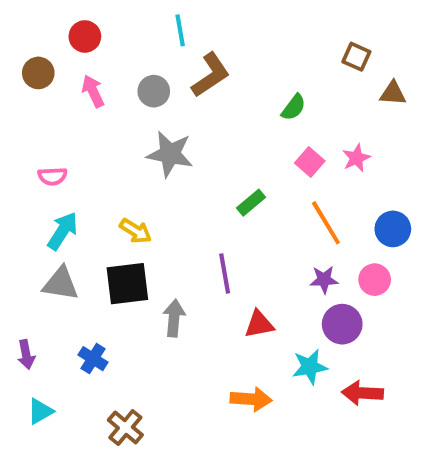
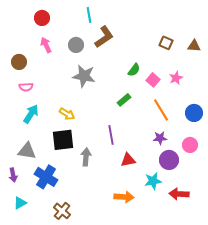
brown square: (356, 57) -> (166, 43), moved
brown circle: (38, 73) -> (19, 62), moved
green semicircle: (294, 107) -> (134, 70), moved
pink circle: (375, 280) -> (190, 145), moved
gray triangle: (61, 284) -> (27, 151), moved
blue cross: (93, 359) -> (46, 177), size x1.6

